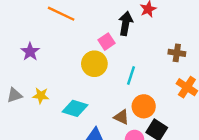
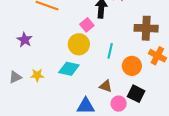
brown cross: (177, 53) -> (146, 28), size x1.6
orange circle: (144, 106) -> (132, 66), moved
cyan diamond: (75, 108) -> (69, 69), moved

